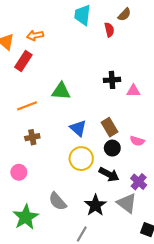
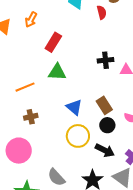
orange arrow: (35, 35) -> (31, 20), turned -49
red rectangle: (23, 61) -> (53, 42), moved
pink circle: (19, 172) -> (19, 151), size x1.6

